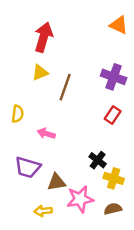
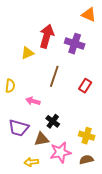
red arrow: (43, 37) -> (47, 36), moved
purple cross: (114, 77) -> (75, 44), moved
brown line: (65, 87) -> (54, 76), moved
black cross: (98, 160) -> (53, 121), moved

